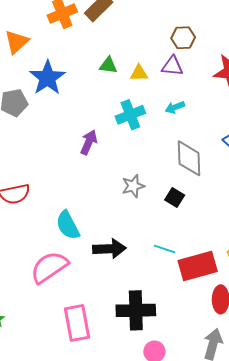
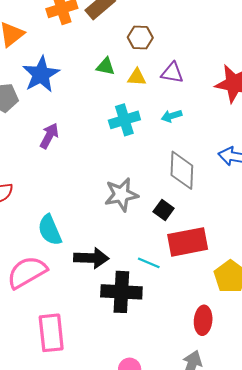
brown hexagon: (183, 38) -> (140, 38), moved
purple arrow: (89, 142) -> (49, 136), moved
gray star: (133, 186) -> (121, 195), size x1.4
red rectangle: (198, 266) -> (188, 242), moved
black cross: (136, 310) -> (121, 292), moved

